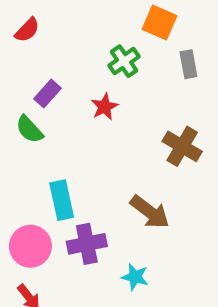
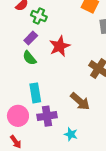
green cross: (124, 61) -> (39, 16), moved, turned -35
red star: (104, 107) -> (60, 46), size x1.5
green semicircle: (29, 129) -> (29, 58), moved

